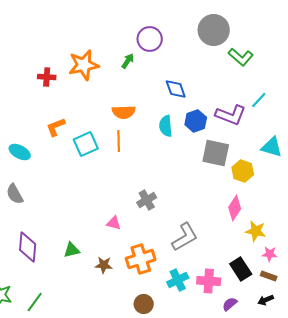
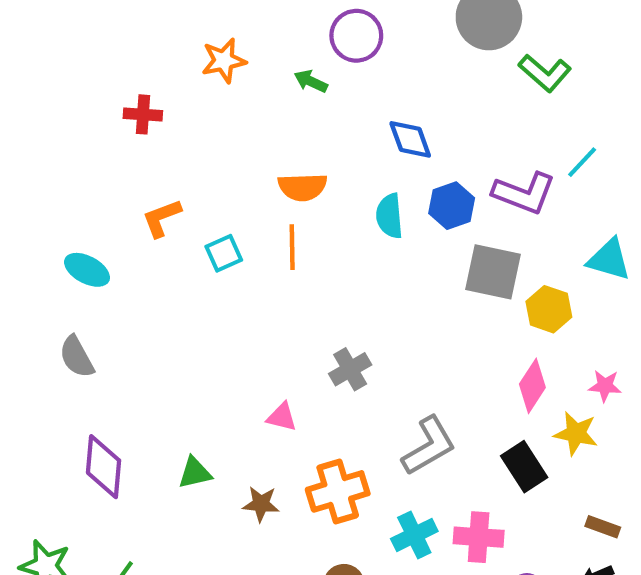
green arrow: (128, 61) -> (311, 81), turned -98
orange star: (84, 65) -> (224, 61), moved, size x0.7
cyan square: (86, 144) -> (224, 253), size x0.7
pink star: (270, 254) -> (605, 386), moved
black rectangle: (241, 269) -> (524, 467), moved

